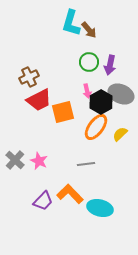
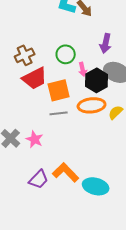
green circle: (89, 62) -> (66, 54), moved
orange ellipse: (96, 127) -> (92, 105), turned 48
gray line: (86, 164) -> (59, 113), moved

